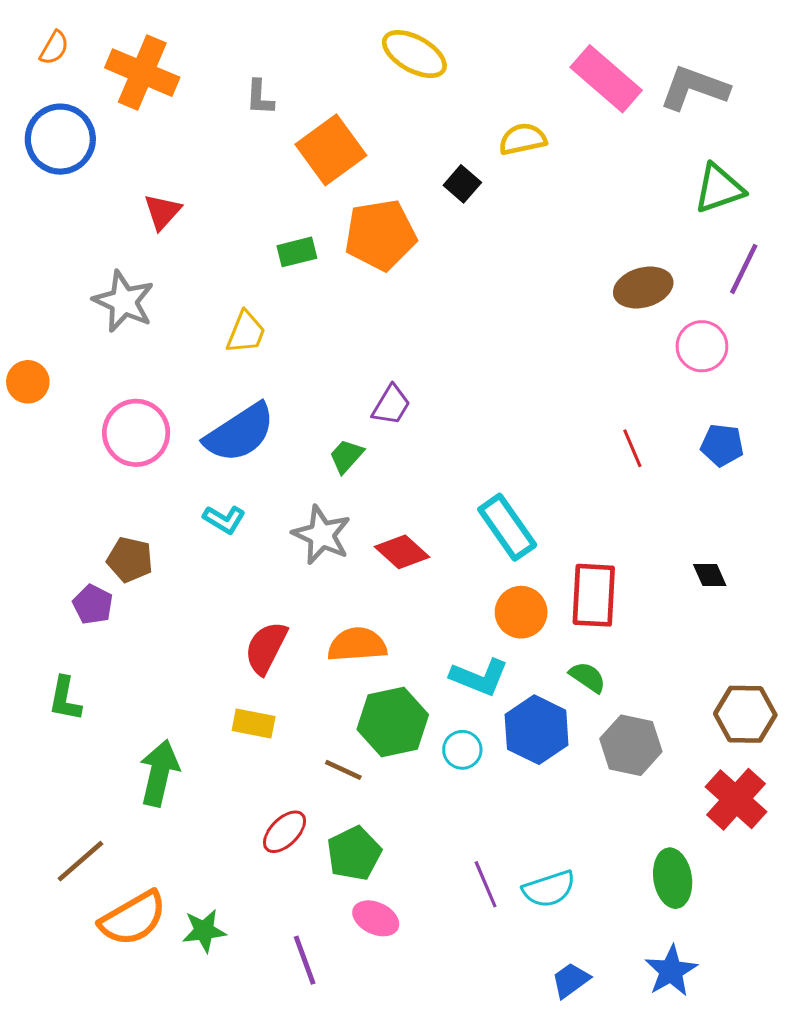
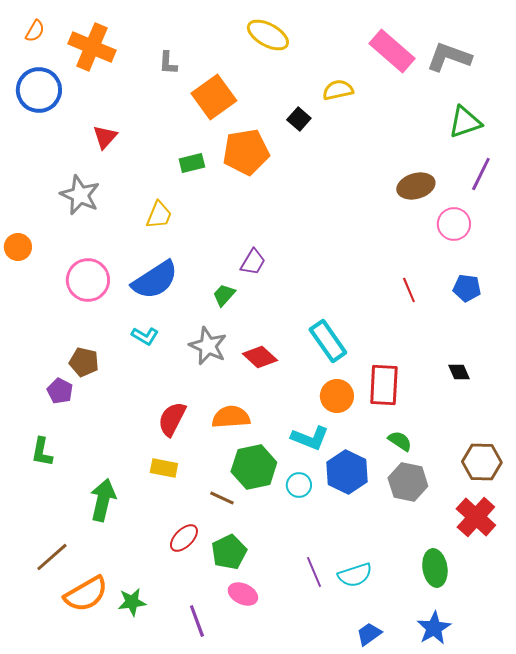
green semicircle: (588, 677) -> (400, 441), moved

